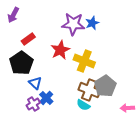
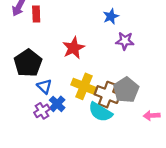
purple star: (73, 24) -> (125, 41), moved, size x0.7
red rectangle: (28, 39) -> (36, 14), moved, turned -56
yellow cross: (84, 61) -> (84, 86), moved
cyan semicircle: (83, 105) -> (100, 112), size x1.5

